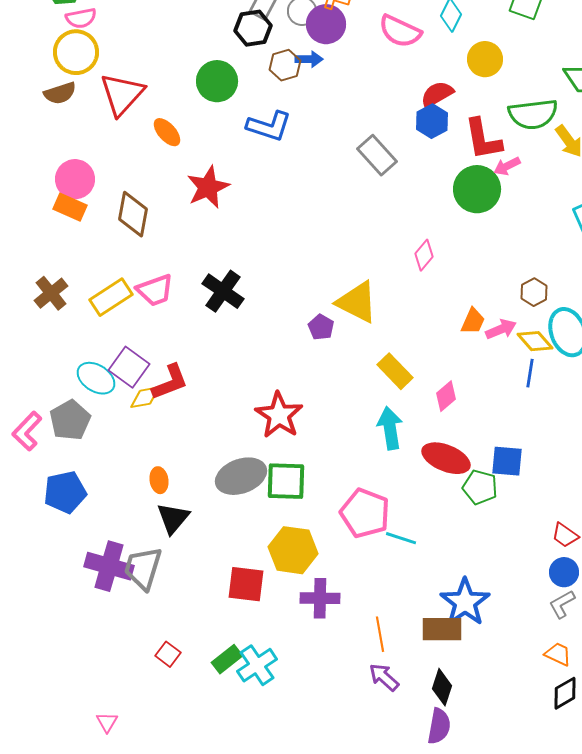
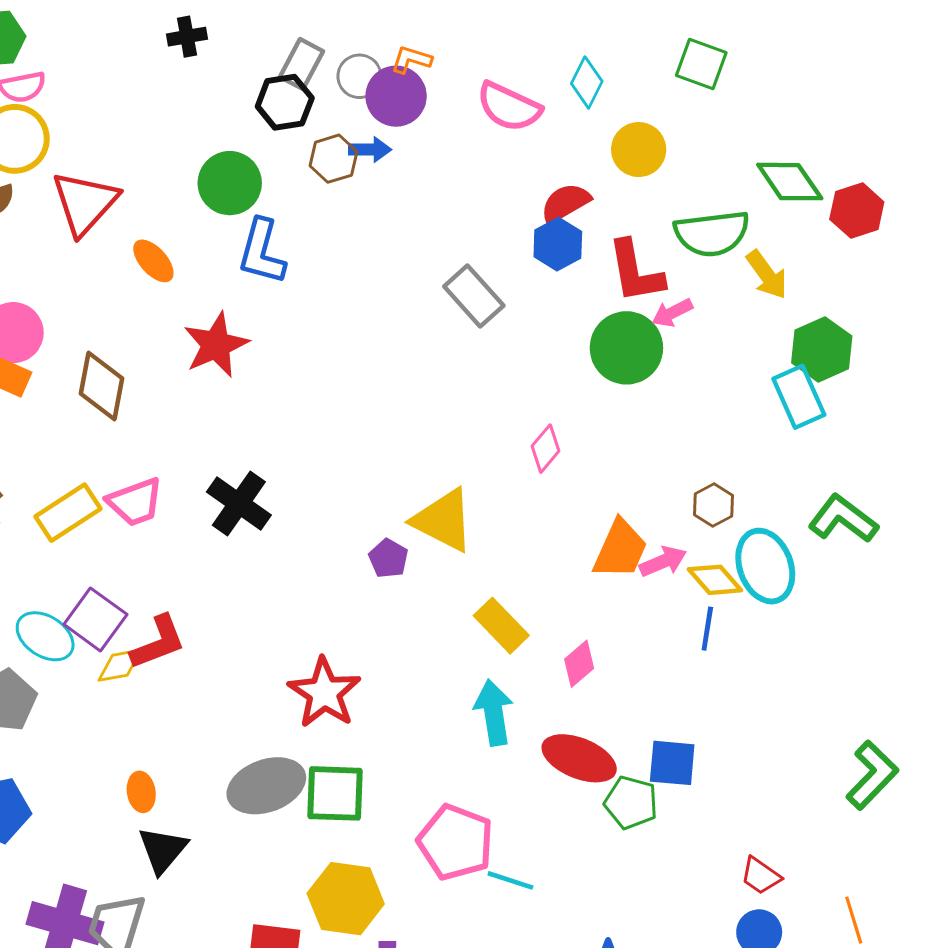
blue L-shape: (269, 126) -> (262, 252), moved, turned 87
orange trapezoid: (473, 321) -> (620, 549), size x1.5

